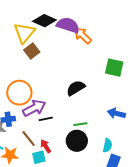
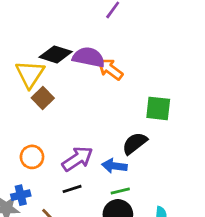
black semicircle: (76, 88) -> (135, 143), moved
orange circle: (19, 93) -> (32, 157), size x0.7
purple arrow: (34, 108) -> (77, 159), moved
blue arrow: (116, 113) -> (114, 166), moved

